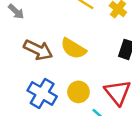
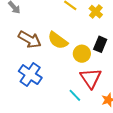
yellow circle: (78, 92) -> (82, 54), moved

